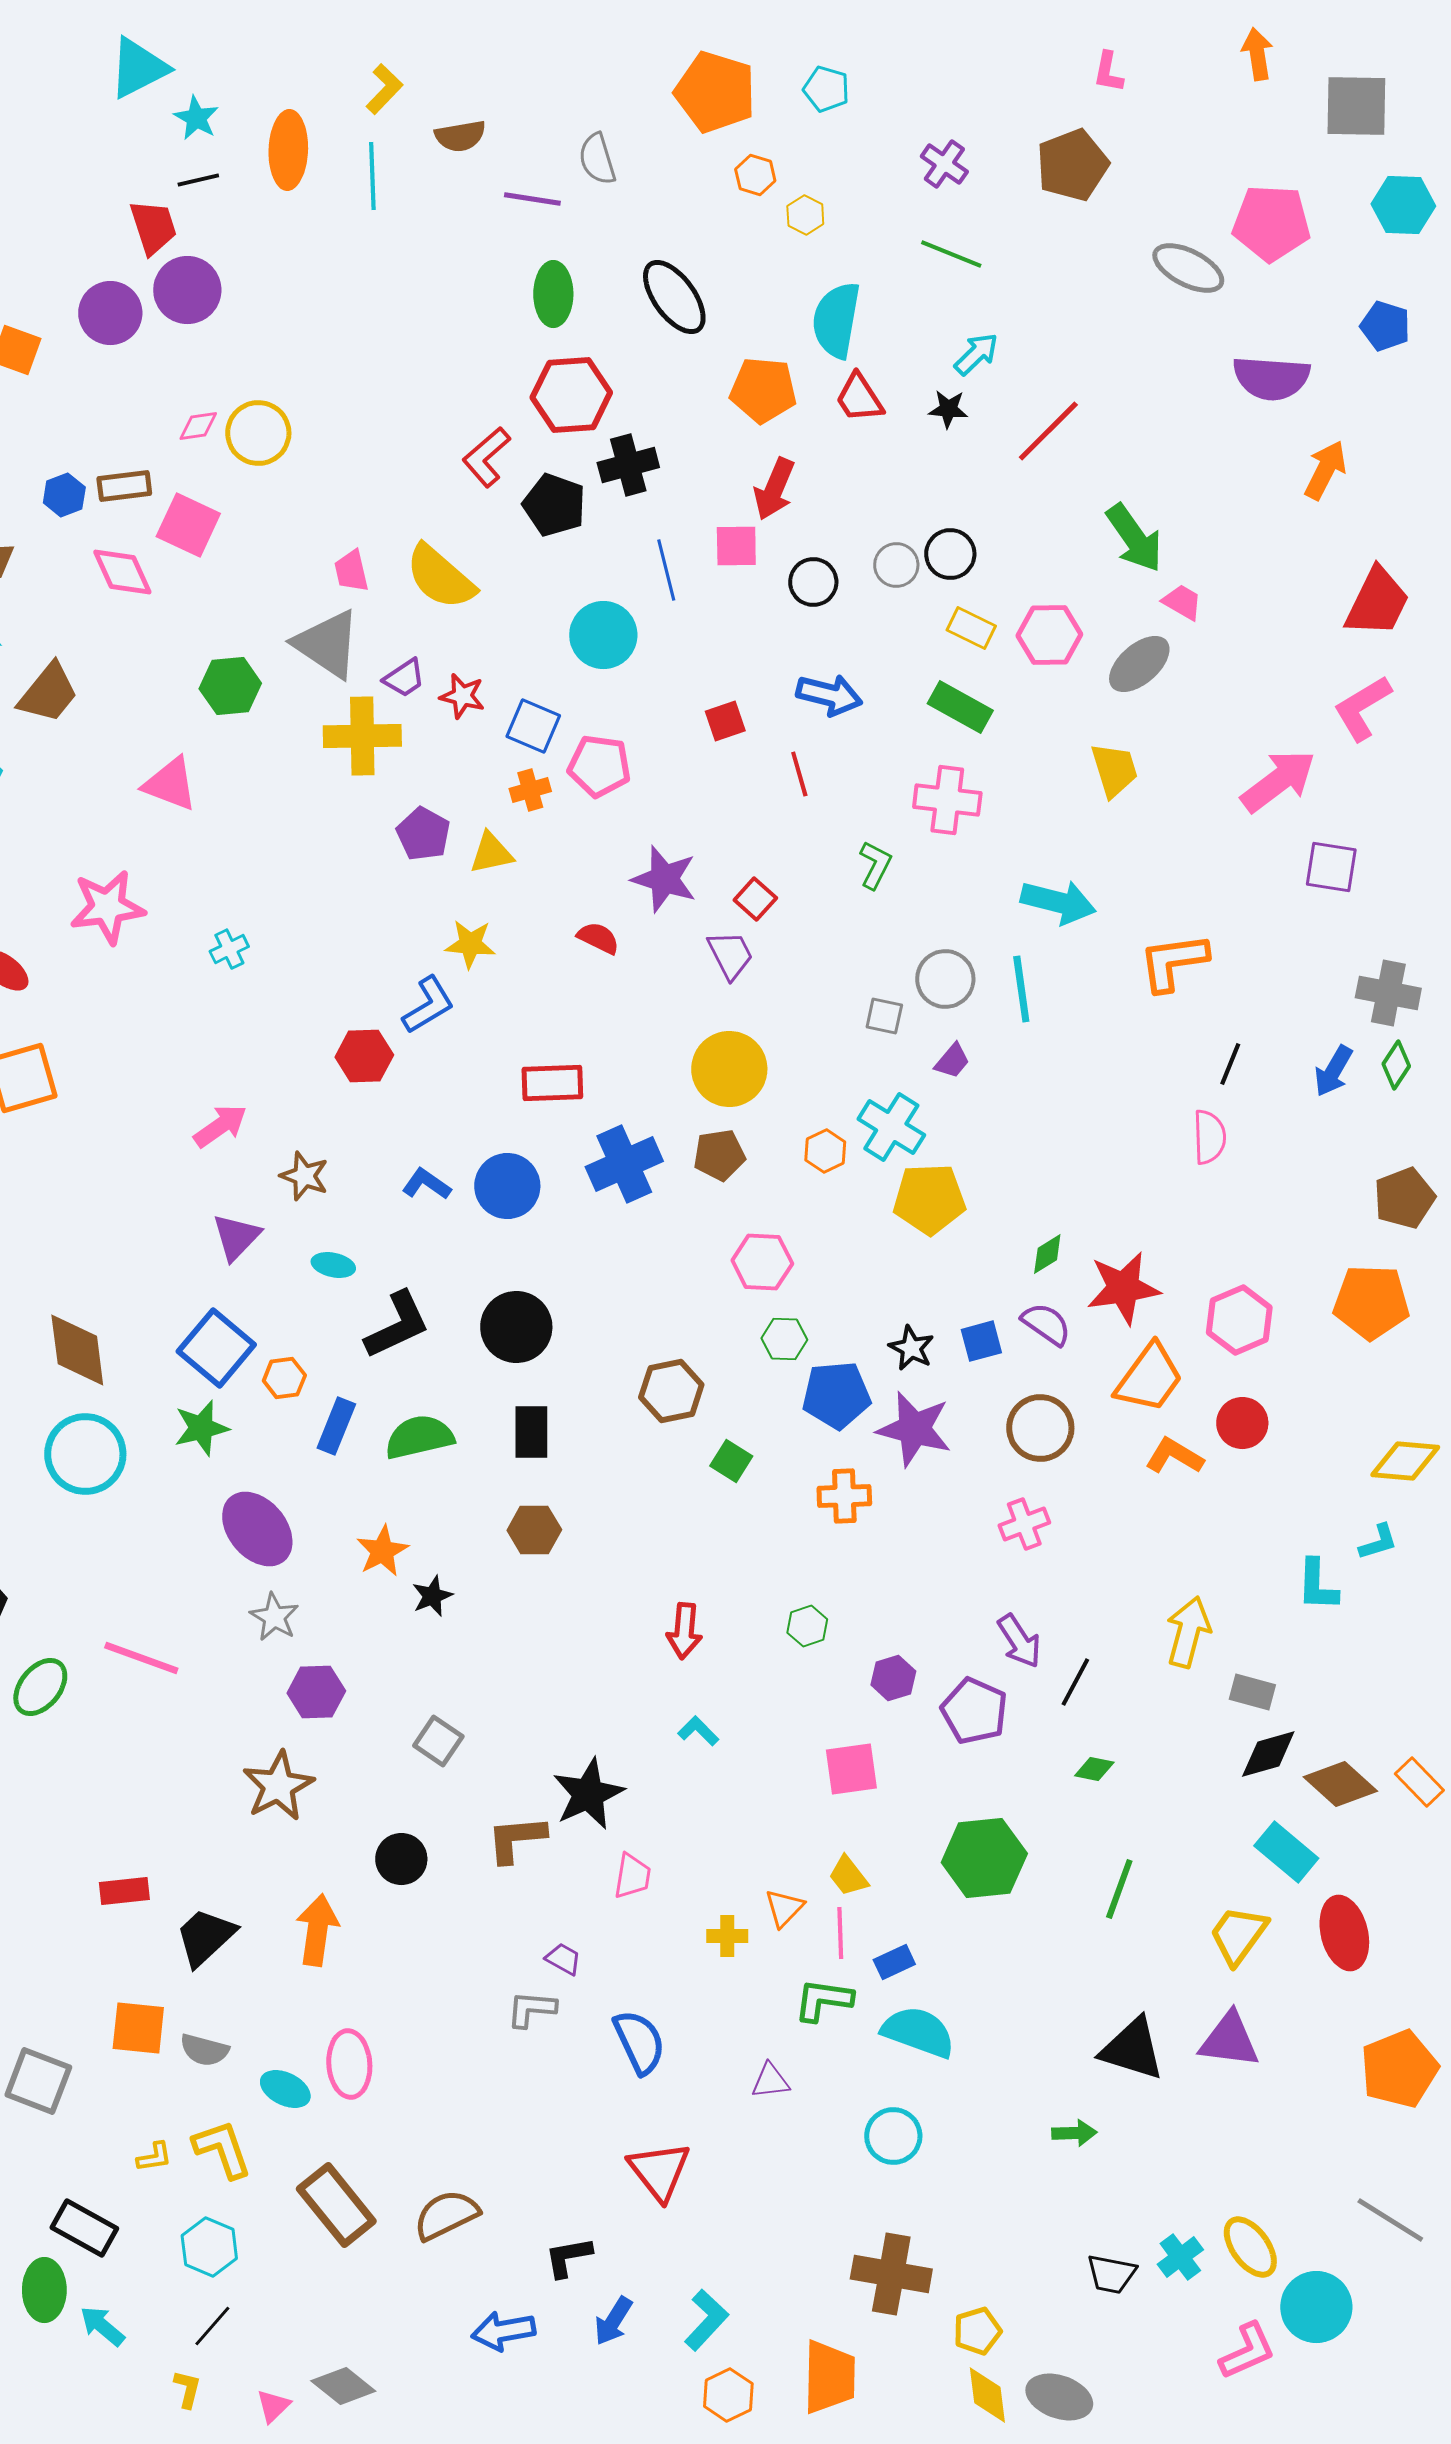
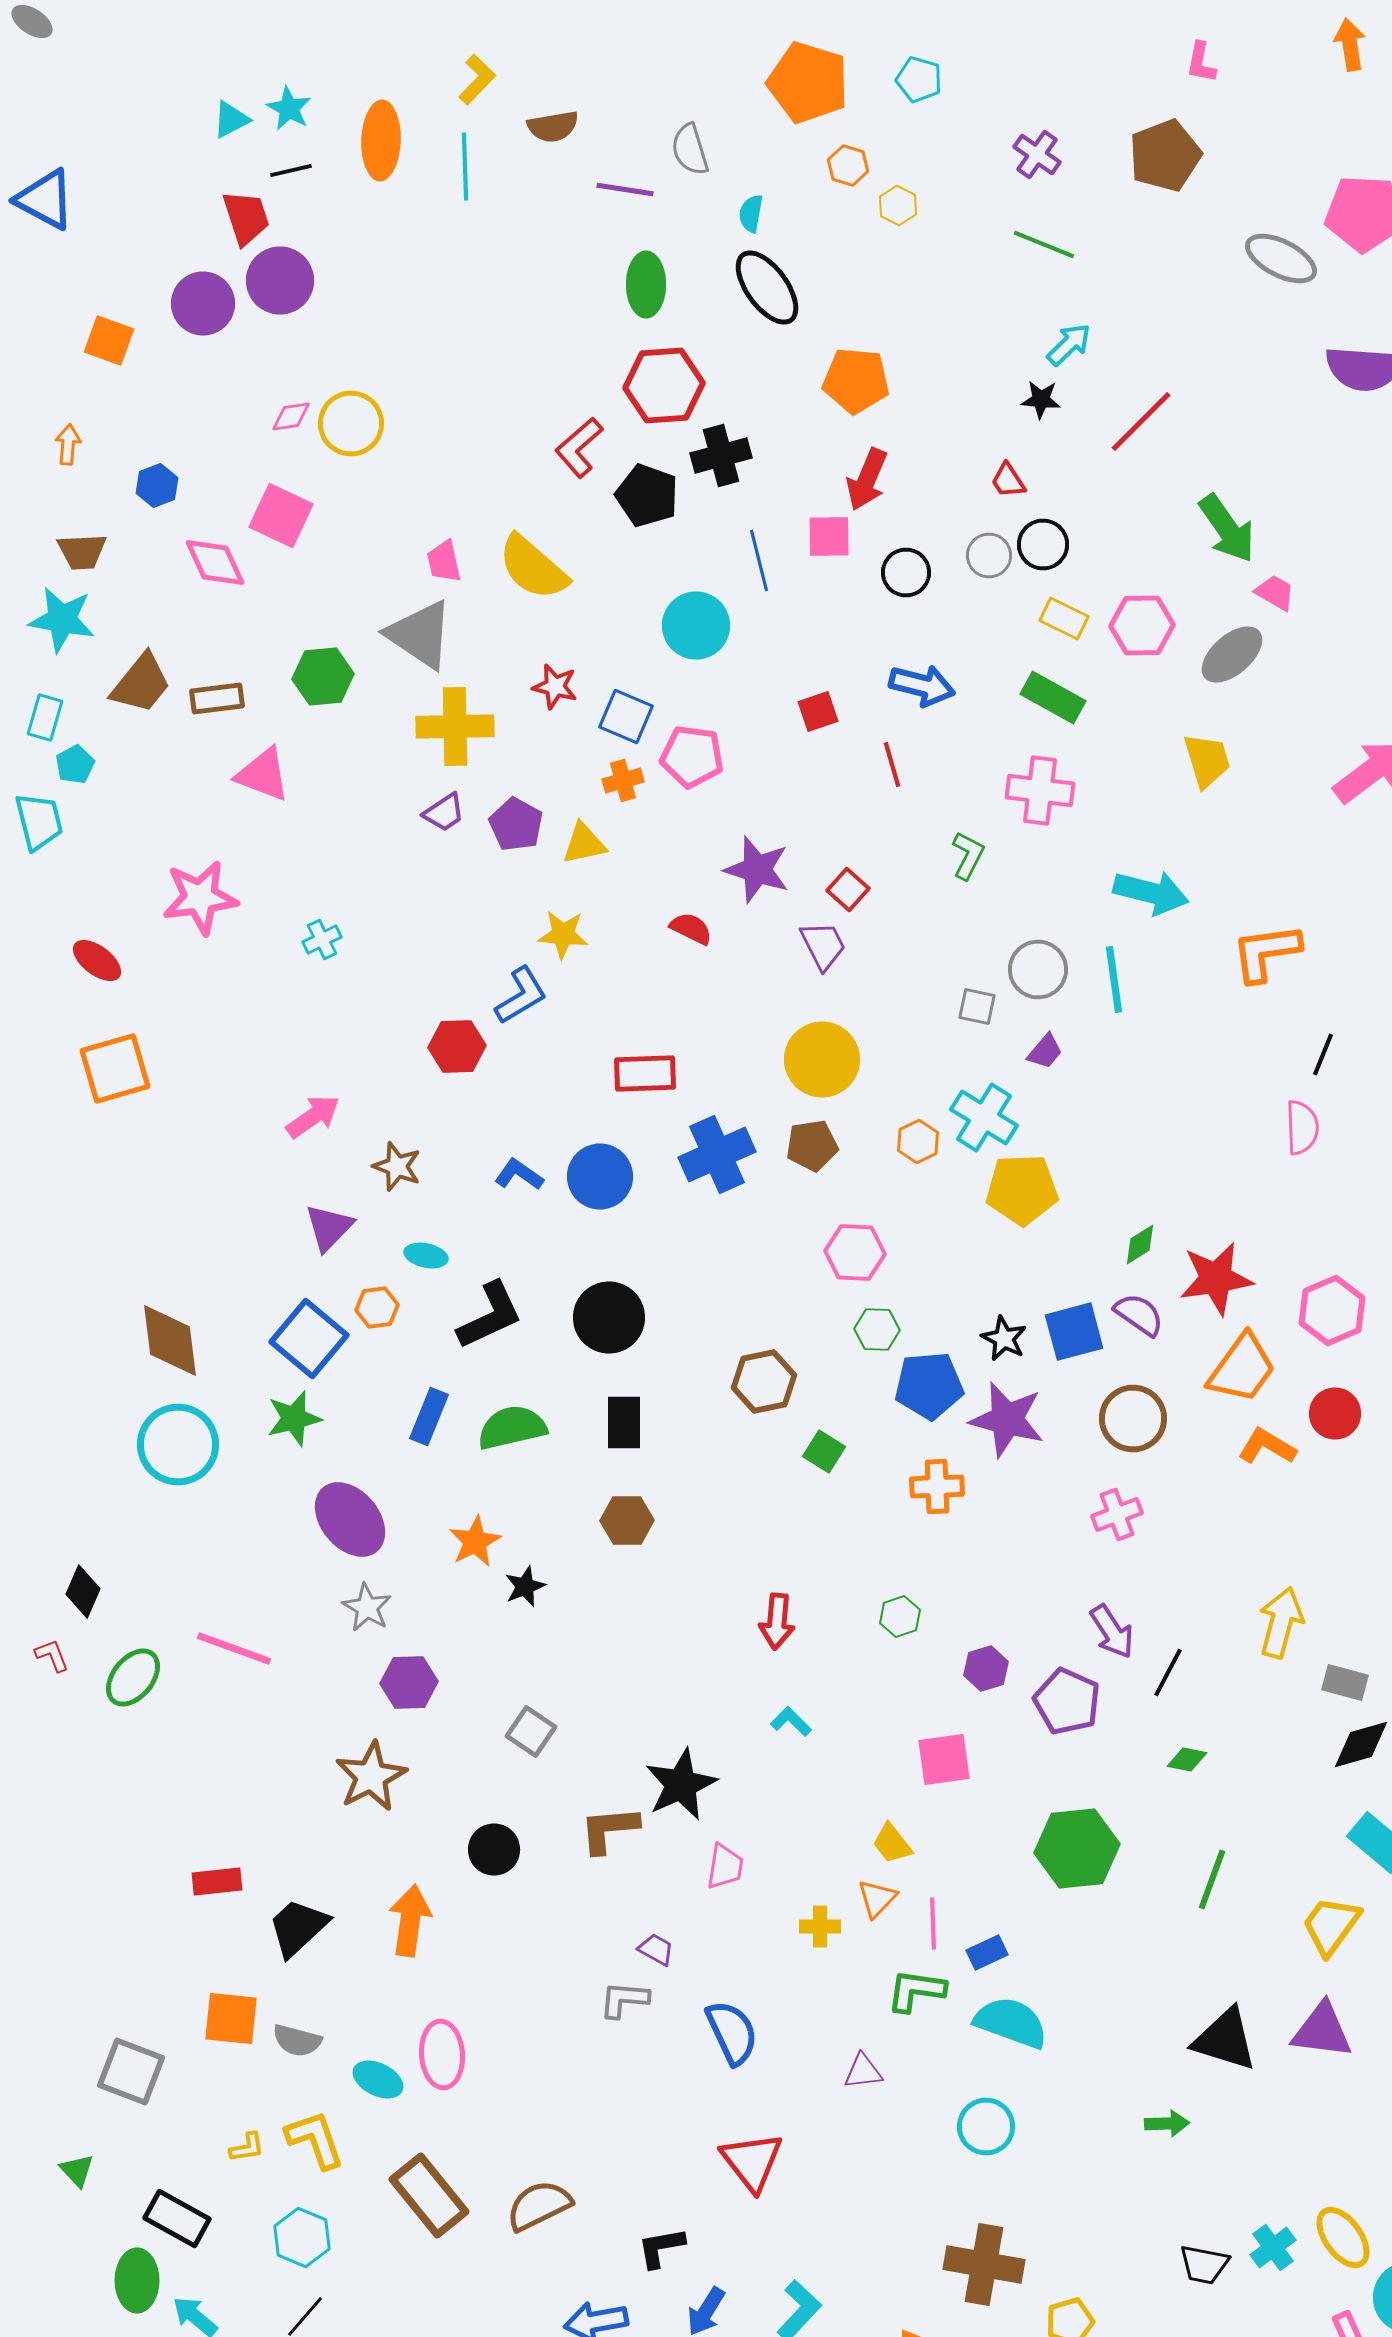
cyan triangle: (138, 68) -> (231, 120), moved, size x0.6
cyan semicircle: (836, 320) -> (751, 214), moved, size x0.5
red trapezoid: (859, 398) -> (1008, 480), moved, size x0.7
brown rectangle: (124, 486) -> (217, 698), moved
purple trapezoid: (404, 678) -> (444, 812), moved
blue square: (981, 1341) -> (1074, 1332), size x1.4
orange hexagon: (284, 1378) -> (377, 1308), moved
yellow trapezoid: (848, 1876) -> (892, 1844), moved

